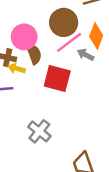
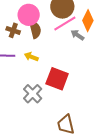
yellow arrow: (17, 69) -> (31, 57), moved
red square: (57, 78) -> (57, 79), moved

